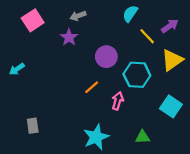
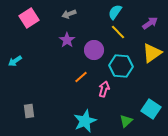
yellow line: (147, 36) -> (118, 32), moved
purple star: (69, 37) -> (67, 40), moved
cyan square: (171, 106) -> (151, 109), moved
green triangle: (143, 137) -> (126, 121), turned -40

